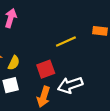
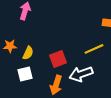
yellow line: (66, 41) -> (94, 49), moved

